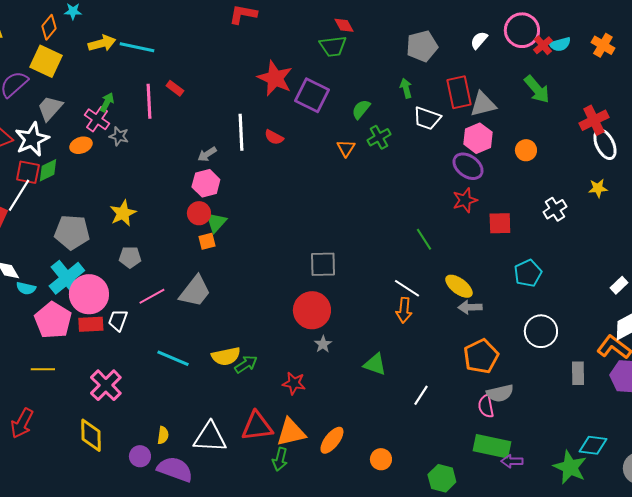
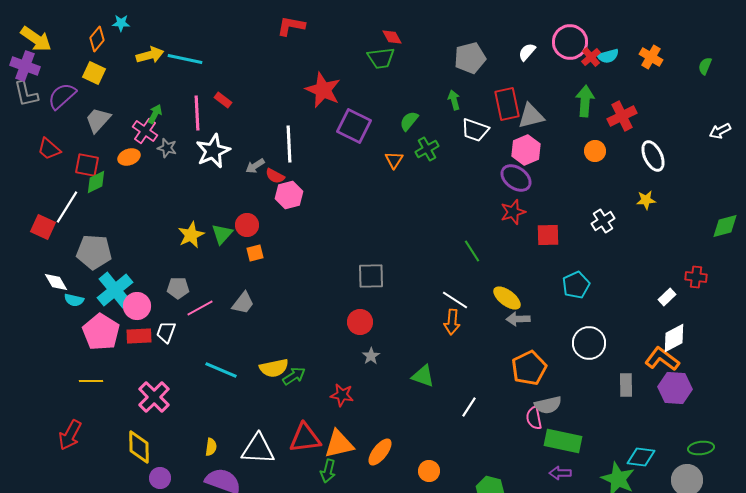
yellow square: (46, 61) -> (94, 73), size x0.7
green arrow: (537, 89) -> (585, 101), turned -136
purple square: (312, 95) -> (354, 126), moved
red cross: (594, 120) -> (622, 116), moved
red semicircle: (274, 137) -> (275, 176), moved
white star: (32, 139) -> (213, 151), moved
orange circle: (526, 150) -> (595, 151), moved
red square: (28, 172) -> (87, 165), moved
pink hexagon: (206, 183) -> (289, 195), moved
yellow star: (123, 213) -> (191, 235), moved
green triangle: (216, 222) -> (222, 234), moved
gray pentagon: (72, 232) -> (94, 252), moved
gray pentagon: (130, 257) -> (178, 288), moved
gray trapezoid: (195, 291) -> (243, 303), size x0.7
pink circle: (89, 294) -> (137, 306), size x0.7
red circle: (312, 310) -> (360, 322), size x0.7
green rectangle: (492, 446) -> (563, 441), moved
purple circle: (140, 456) -> (160, 478), moved

